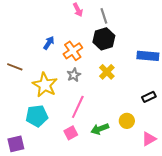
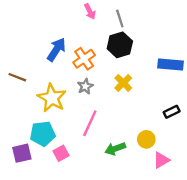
blue arrow: (49, 43) -> (56, 50), size x1.5
pink square: (71, 133) -> (61, 153), moved
pink triangle: (149, 139) -> (161, 160), moved
purple square: (16, 144) -> (22, 153), moved

